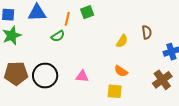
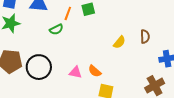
orange semicircle: (121, 71) -> (95, 71), moved

